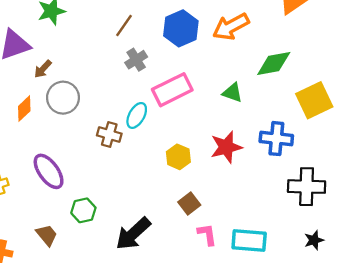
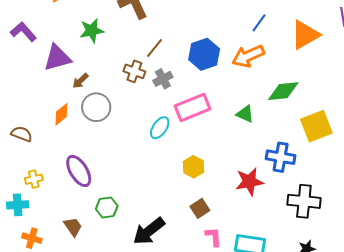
brown cross: (109, 135) -> (134, 71), moved
red star: (226, 147) -> (249, 182), moved

